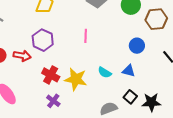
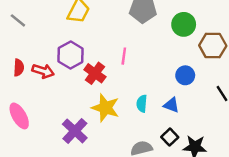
cyan semicircle: (105, 72) -> (142, 104), turned 56
red cross: (51, 75) -> (95, 73), moved
purple cross: (53, 101) -> (75, 131), size x1.5

